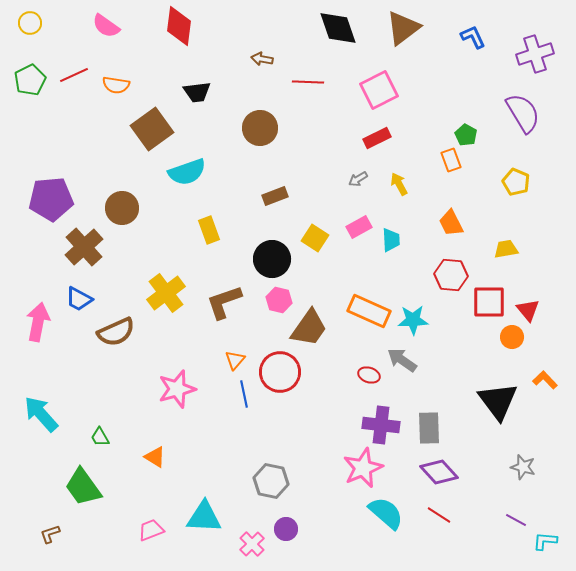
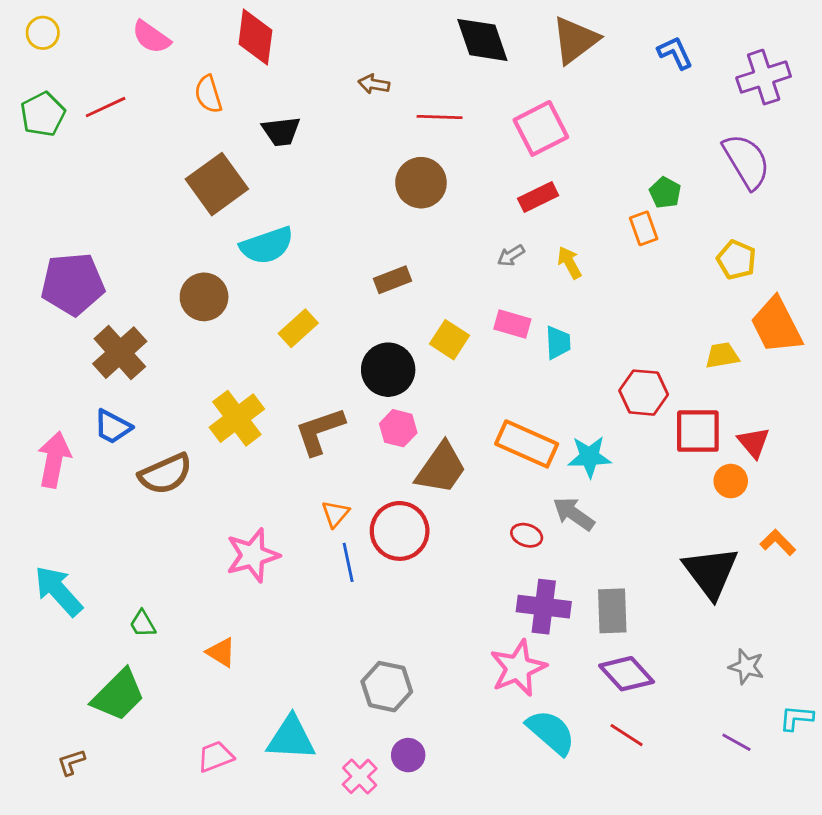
orange semicircle: (116, 85) -> (208, 94), moved, turned 64
brown circle: (260, 128) -> (421, 183), moved
brown circle: (122, 208) -> (204, 297), moved
orange trapezoid: (451, 223) -> (776, 325), moved, size x1.5
pink rectangle: (359, 227) -> (512, 324), turned 45
yellow rectangle: (209, 230) -> (298, 328), turned 68
green trapezoid: (83, 487) -> (118, 695), turned -99
cyan L-shape: (545, 541) -> (796, 718), moved

